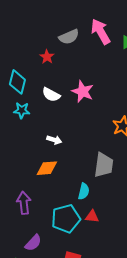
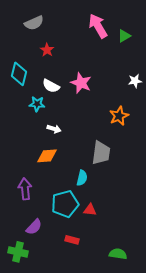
gray semicircle: (69, 37) -> (34, 23), moved
cyan star: (22, 110) -> (37, 104), moved
red triangle: (92, 217) -> (90, 210), moved

